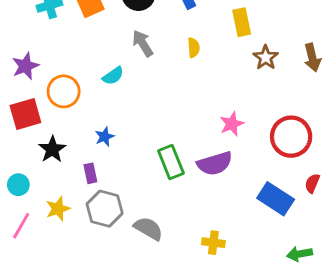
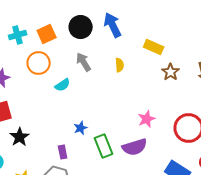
yellow rectangle: (242, 22) -> (154, 47), turned -54
orange circle: (64, 91) -> (39, 63), moved
blue star: (105, 137) -> (81, 128), moved
purple rectangle: (90, 173) -> (63, 152), moved

